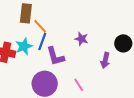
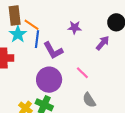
cyan star: (24, 46) -> (18, 34), moved
purple arrow: (105, 60) -> (103, 43), turned -140

